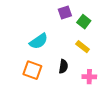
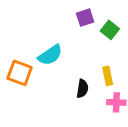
yellow rectangle: (83, 47) -> (108, 76), moved, turned 40
orange square: (32, 70) -> (20, 73), moved

